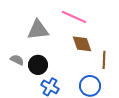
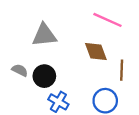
pink line: (74, 17) -> (108, 20), moved

